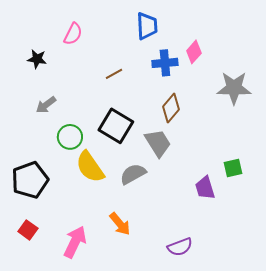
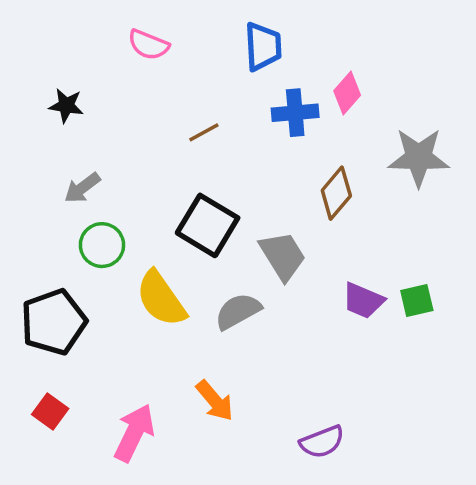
pink semicircle: (73, 34) -> (148, 45), moved, turned 85
brown diamond: (171, 108) -> (336, 193), moved
green circle: (70, 137) -> (102, 245), moved
purple trapezoid: (205, 188) -> (363, 301), moved, turned -50

